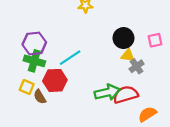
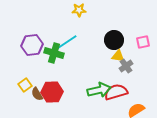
cyan line: (70, 58) -> (67, 42), moved
green cross: (34, 61) -> (54, 53), moved
red hexagon: (55, 80) -> (52, 92), moved
yellow square: (27, 87) -> (25, 85), turned 32

